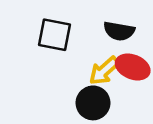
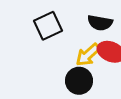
black square: (55, 35) -> (48, 26), turned -36

